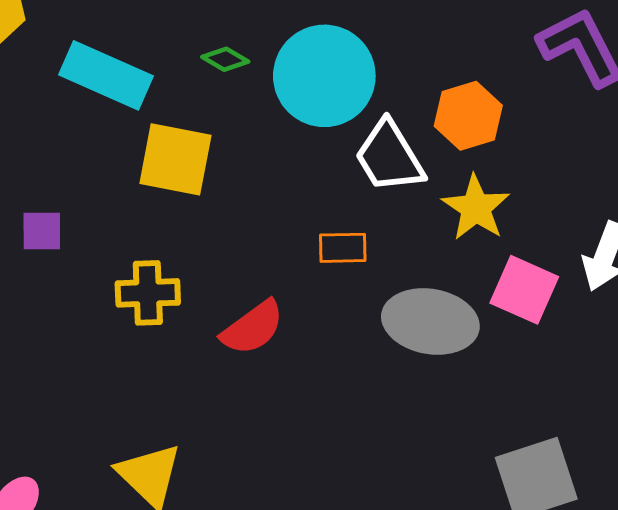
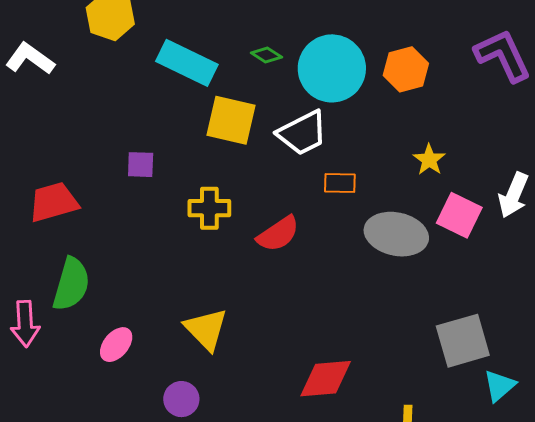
orange hexagon: (468, 116) -> (406, 69), moved
white trapezoid: (389, 157) -> (302, 133), moved, turned -88
yellow star: (476, 208) -> (429, 160), size x0.7

